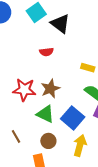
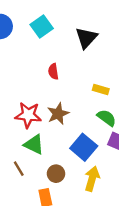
black triangle: (60, 24) -> (86, 38), moved, turned 35
red semicircle: (46, 52) -> (53, 72), turned 88
green triangle: (45, 114) -> (34, 144), moved

